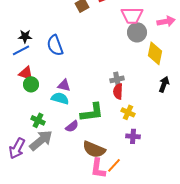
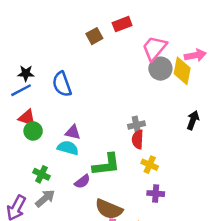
pink trapezoid: (132, 15) -> (154, 48), turned 130
yellow diamond: (155, 53) -> (182, 71), moved
black arrow: (164, 84) -> (193, 120), moved
gray arrow: (41, 140) -> (45, 198), size x0.7

